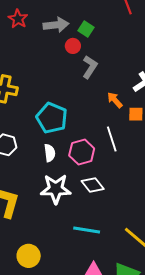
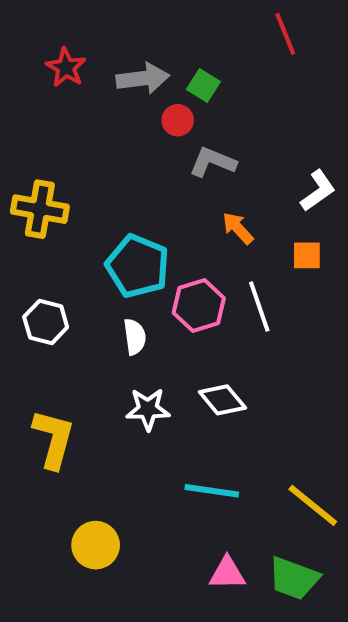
gray L-shape: (90, 67) -> (213, 162), turned -100
orange arrow: (115, 100) -> (238, 228), moved
pink hexagon: (82, 152) -> (199, 305), moved
white star: (56, 189) -> (148, 409), size x0.7

